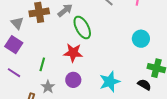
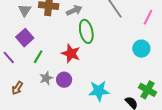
cyan circle: (141, 39) -> (141, 49), moved
purple square: (14, 45) -> (25, 38), moved
gray star: (48, 87) -> (46, 78), moved

